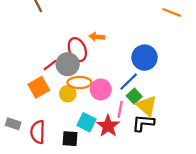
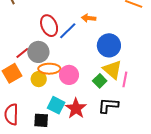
orange arrow: (97, 37) -> (89, 18), moved
red ellipse: (77, 50) -> (49, 26), moved
blue line: (129, 82) -> (68, 31), moved
yellow triangle: (147, 106) -> (112, 70), moved
pink line: (120, 109) -> (125, 79), moved

